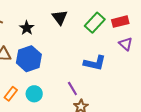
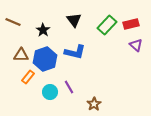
blue L-shape: (95, 63) -> (75, 52), moved
purple line: (72, 88) -> (69, 87), moved
orange rectangle: (11, 94) -> (28, 77), moved

